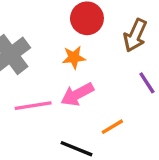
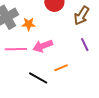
orange star: (74, 57) -> (29, 24), moved

